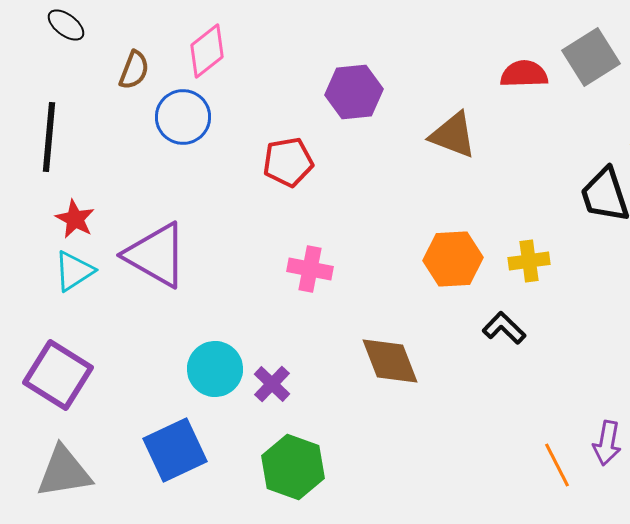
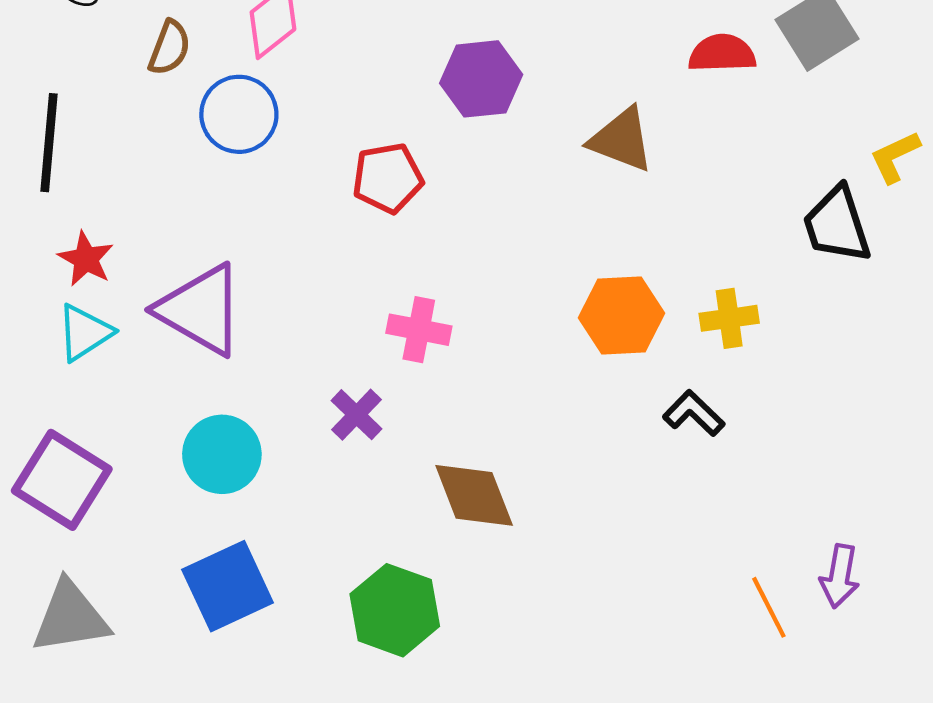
brown diamond: (390, 361) -> (474, 495), moved
cyan circle: (215, 369) -> (222, 454), moved
purple cross: (272, 384) -> (356, 415), moved

